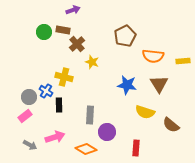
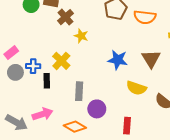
orange semicircle: (153, 56) -> (145, 17), moved
yellow cross: (64, 77) -> (61, 61), moved, turned 30
blue cross: (46, 91) -> (33, 66), turned -32
pink rectangle: (25, 116) -> (11, 53), moved
gray arrow: (30, 145) -> (16, 122), size x1.5

